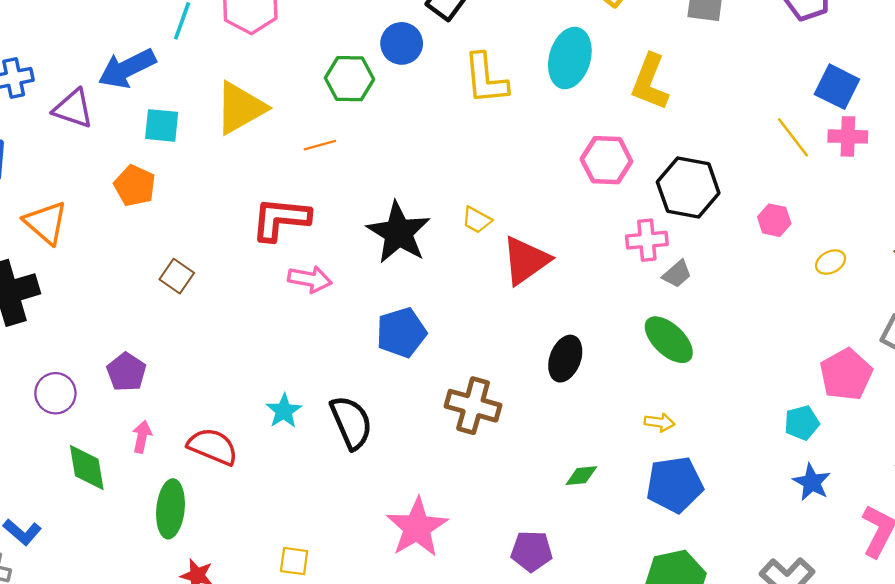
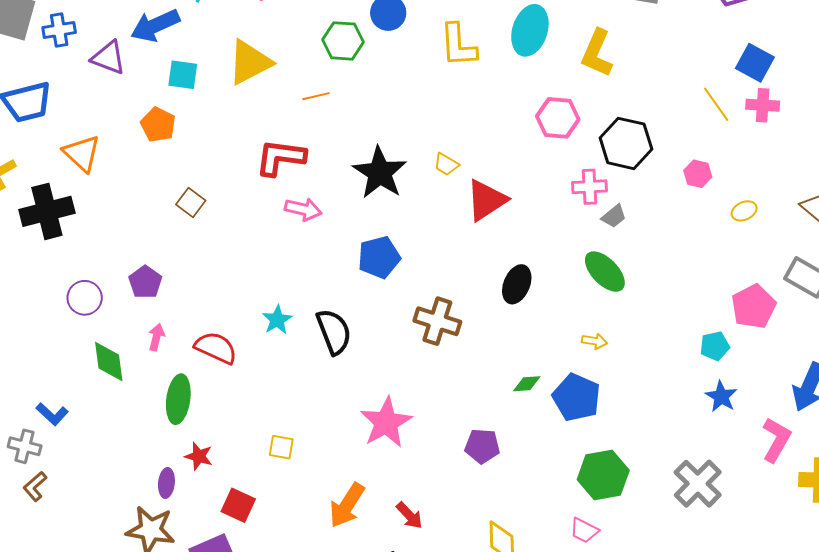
blue pentagon: (675, 485) -> (577, 397), moved, turned 30

